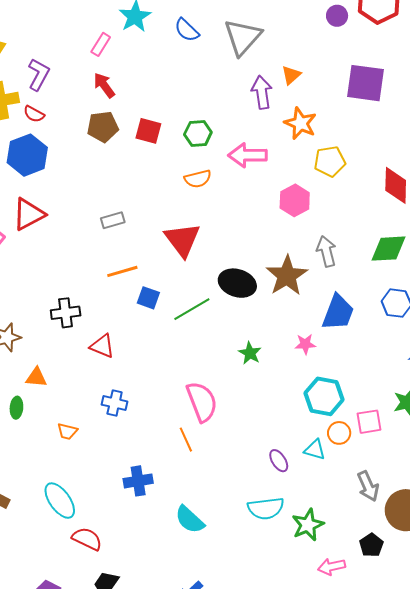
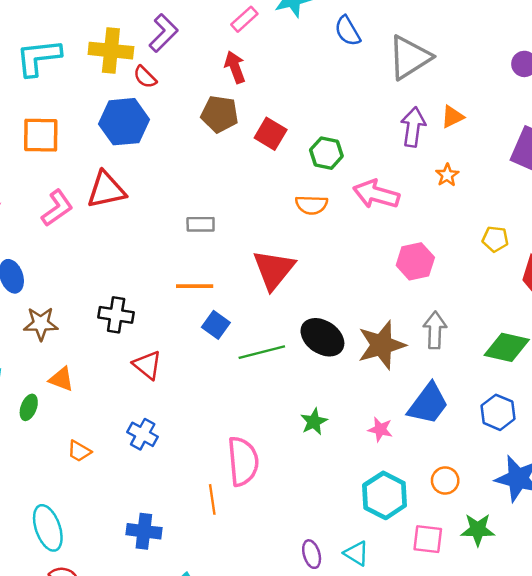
orange star: (300, 123) -> (447, 175), size x0.6
yellow pentagon: (330, 161) -> (495, 239), moved, size x0.7
orange circle: (339, 433) -> (445, 480), moved

